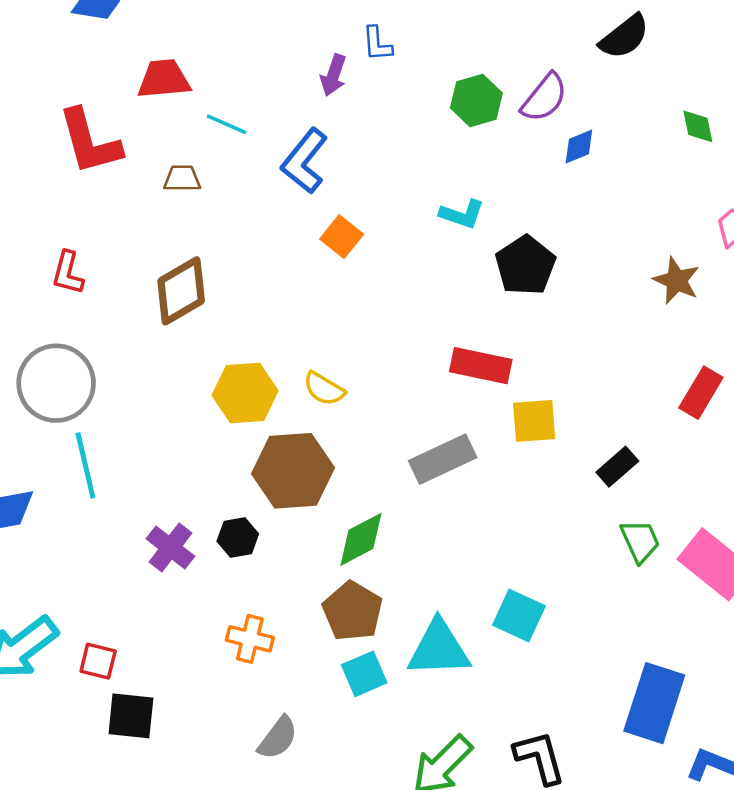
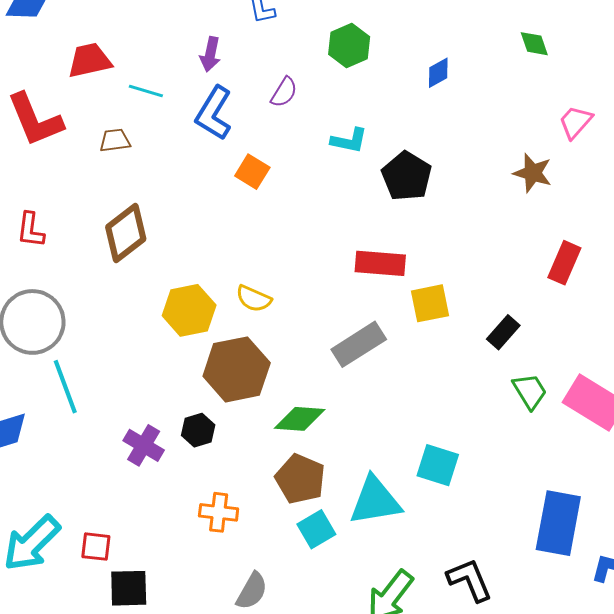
purple arrow: (333, 75) -> (210, 54), moved
purple semicircle: (544, 98) -> (284, 92), moved, size x0.7
green diamond: (361, 539) -> (300, 419), turned 39

